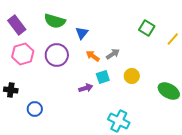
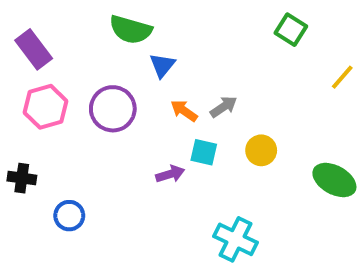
green semicircle: (55, 21) -> (131, 30), moved
green square: (147, 28) -> (291, 30), moved
cyan square: (103, 77) -> (204, 152), turned 32

